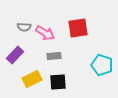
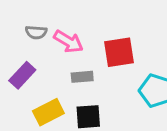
red square: (78, 28) -> (119, 52), moved

